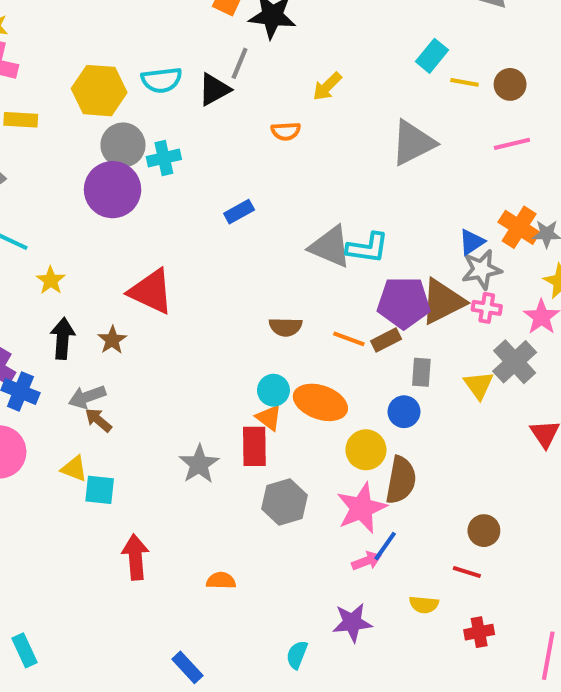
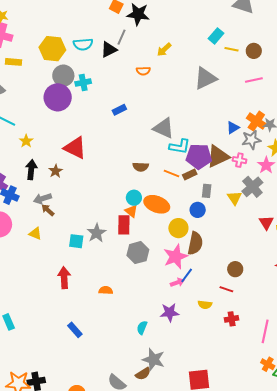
cyan L-shape: (367, 248) -> (180, 146), moved
gray star: (482, 269) -> (251, 140), moved
cyan square: (100, 490) -> (76, 241), moved
blue rectangle: (187, 667) -> (75, 330), moved

